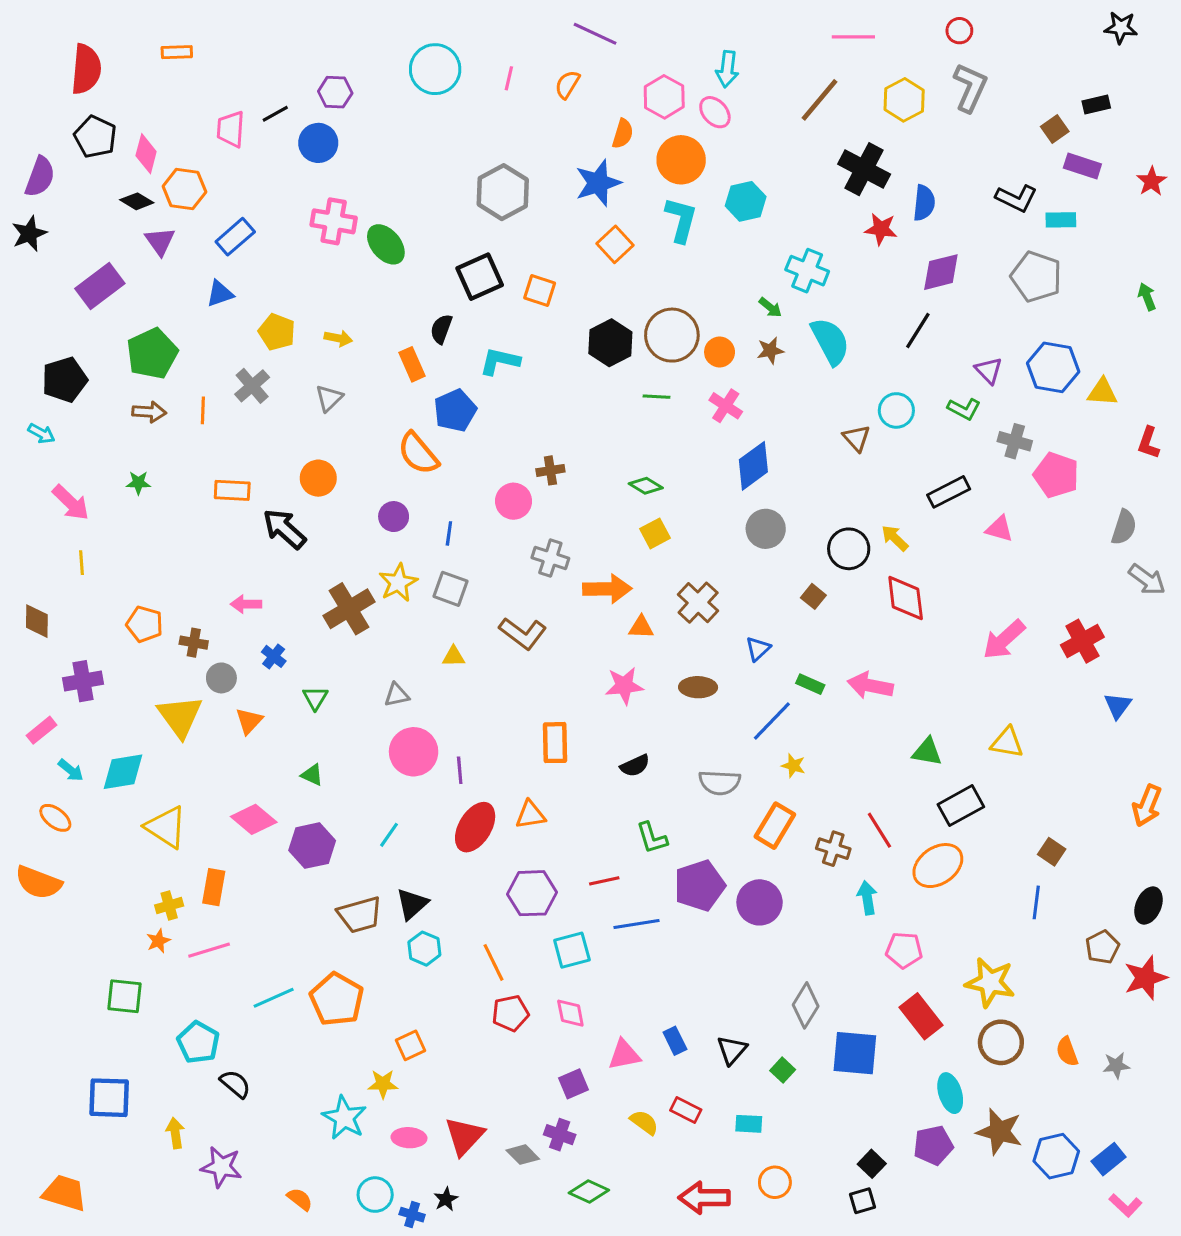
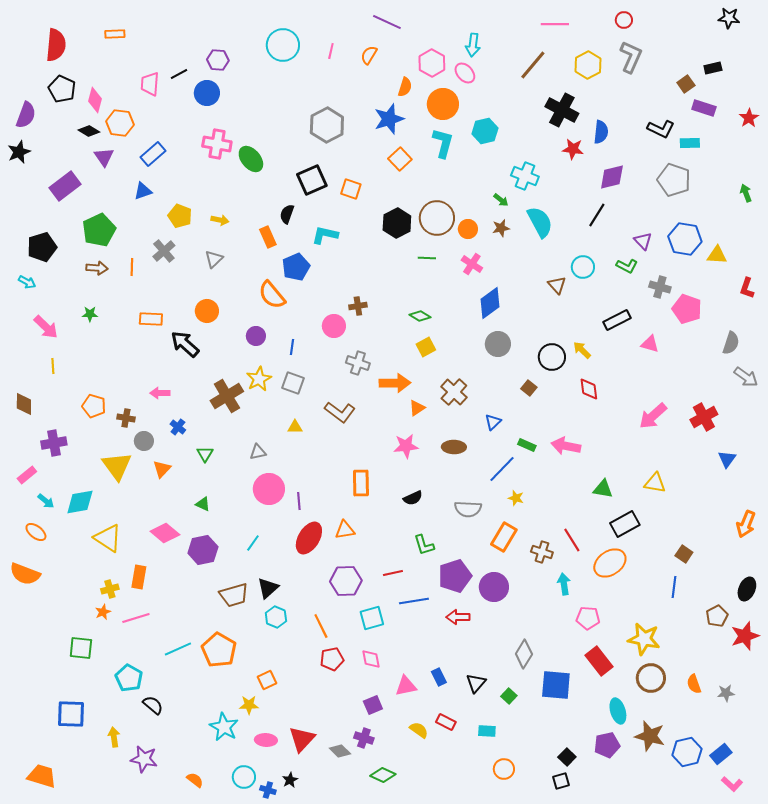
red diamond: (906, 598) -> (589, 389), size x0.7
orange triangle: (641, 627) -> (417, 408), turned -36
red arrow: (704, 1198) -> (458, 617), moved, size x0.7

